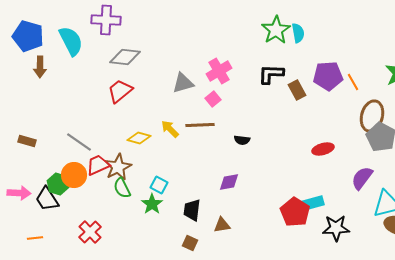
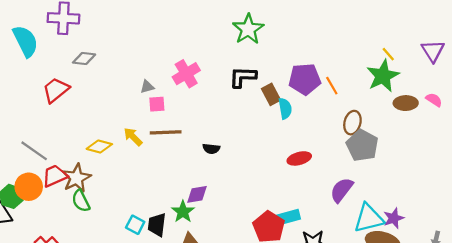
cyan semicircle: (298, 33) -> (285, 108), moved
gray diamond: (125, 57) -> (84, 58), size x0.7
gray triangle: (183, 83) -> (147, 87), size x0.6
red trapezoid: (120, 91) -> (56, 90), moved
pink square: (213, 99) -> (157, 104), moved, turned 35
brown ellipse: (372, 116) -> (352, 123), size x0.7
cyan square: (159, 185) -> (135, 225), moved
green star: (152, 204) -> (183, 212), moved

